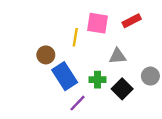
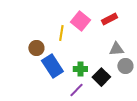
pink square: (98, 23) -> (80, 21), turned 30
gray triangle: (117, 56) -> (116, 49), moved
purple line: (78, 103) -> (76, 90), moved

